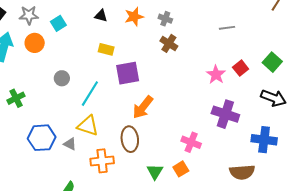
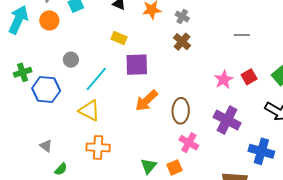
blue hexagon: (42, 138) -> (46, 89), moved
brown ellipse: (130, 139) -> (181, 111), moved
gray triangle: (70, 144) -> (46, 146), moved

